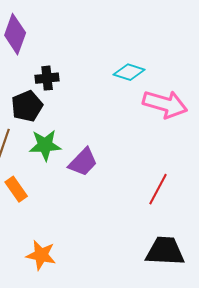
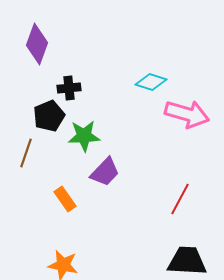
green star: (45, 145) -> (84, 136), moved
orange rectangle: (16, 189) -> (65, 199), moved

